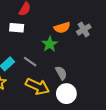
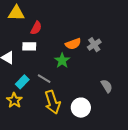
gray semicircle: (61, 73) -> (107, 86), moved
yellow arrow: (37, 86) -> (52, 102), turned 50

